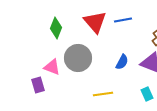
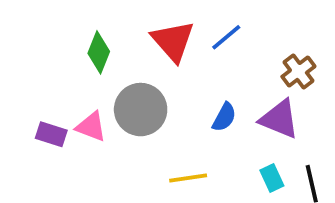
blue line: (123, 20) -> (226, 37), turned -30
purple rectangle: (38, 85) -> (51, 134), moved, turned -56

